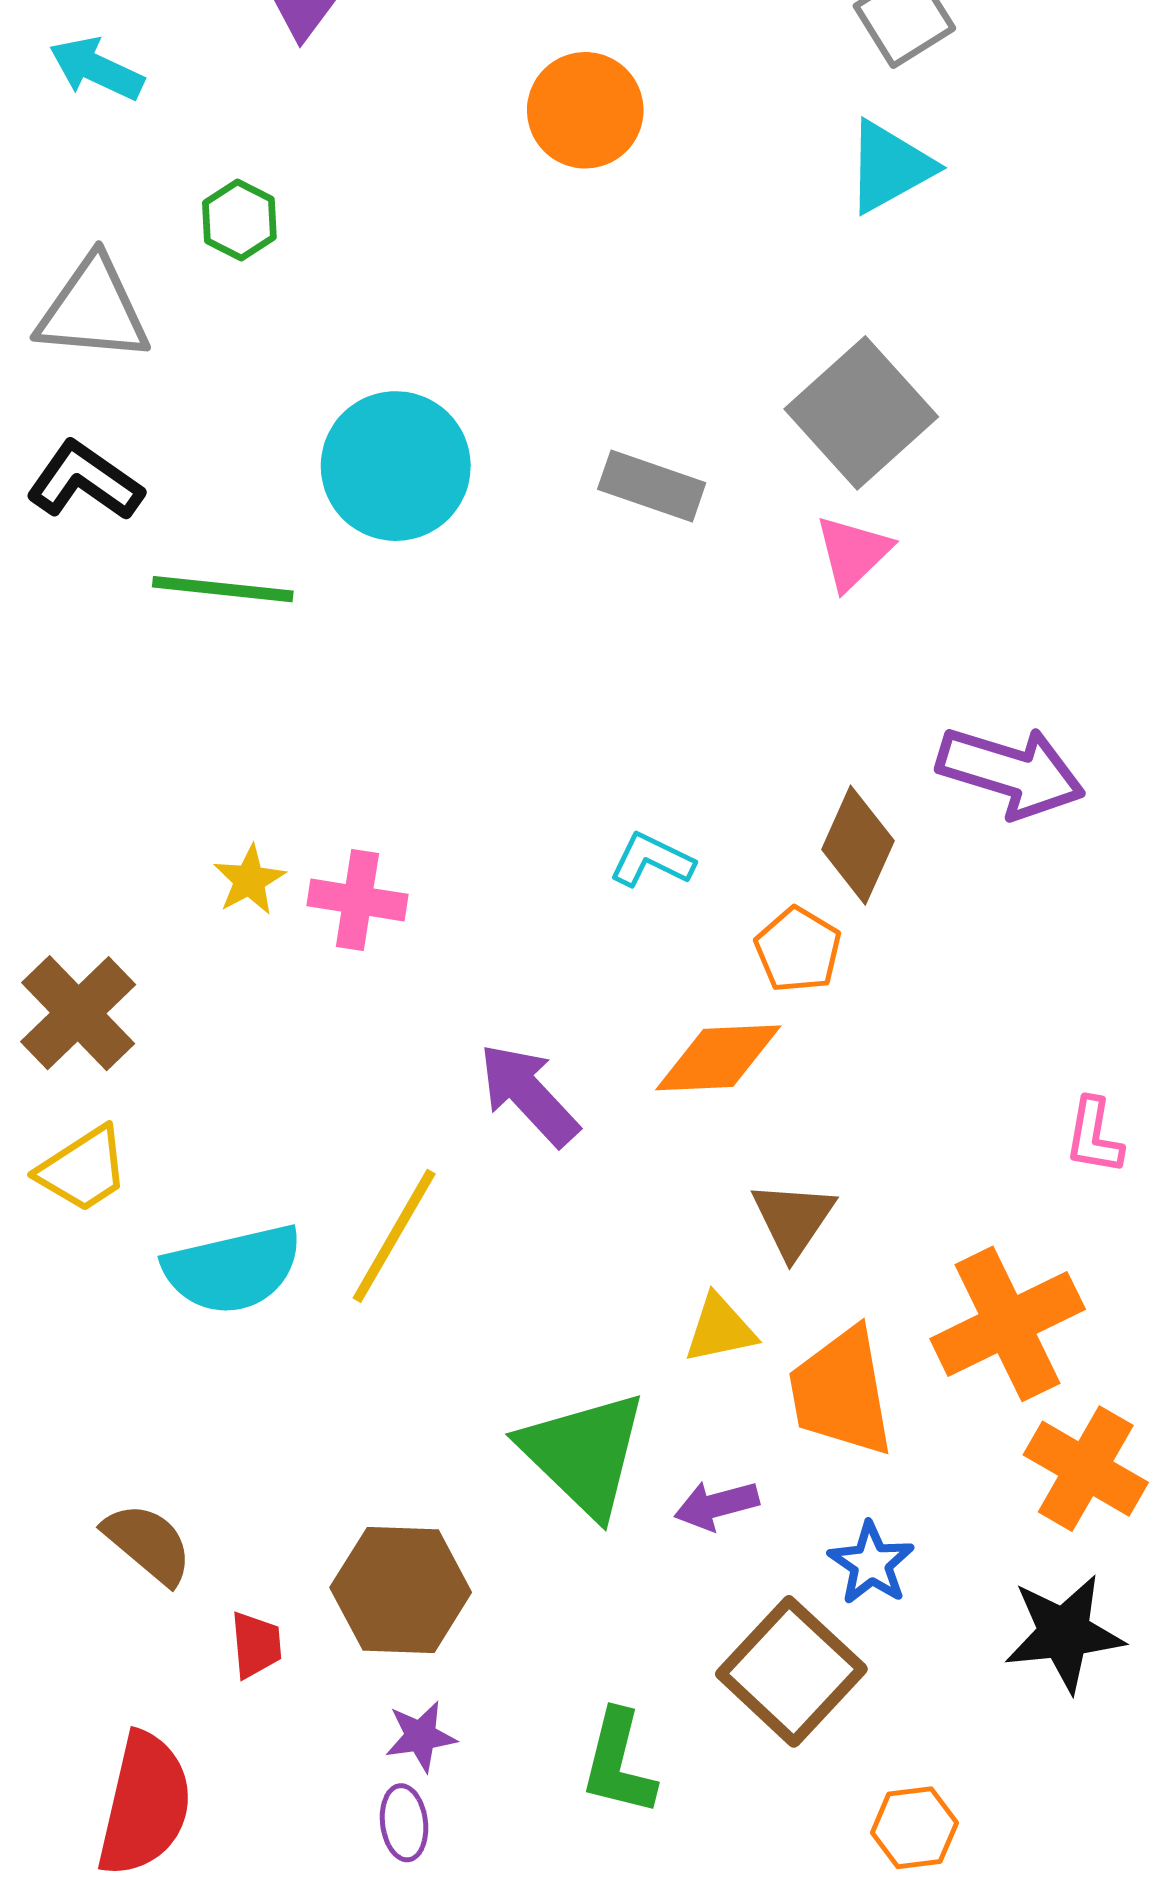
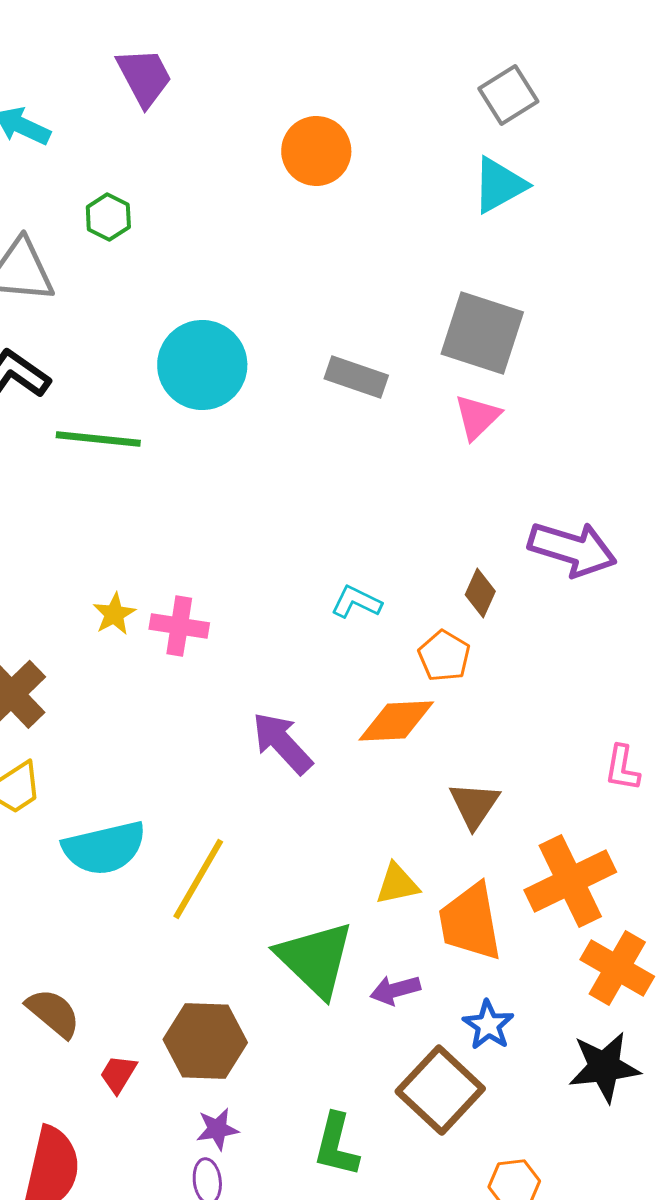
gray square: (861, 413) -> (482, 333), turned -30
brown diamond: (858, 845) -> (480, 593), size x0.7
brown triangle: (793, 1219) -> (474, 805), moved
yellow line: (394, 1236) -> (198, 879), moved
red trapezoid: (256, 1645) -> (118, 1074), turned -144

